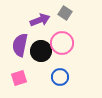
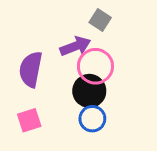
purple arrow: (40, 20) -> (75, 46), moved
black circle: (41, 51) -> (89, 91), moved

